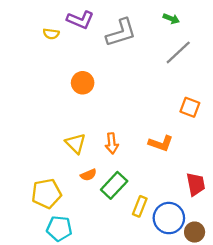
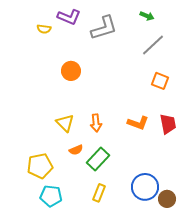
orange square: (190, 107) -> (160, 81), moved
red trapezoid: (196, 184) -> (168, 124), moved
yellow rectangle: (140, 206) -> (99, 193), moved

